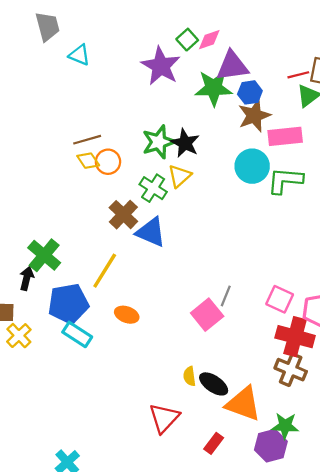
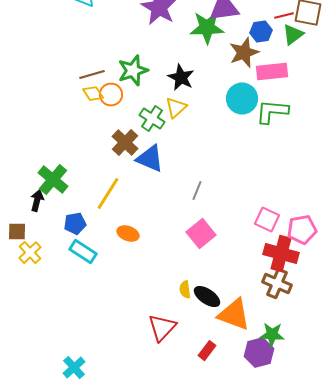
blue hexagon: (250, 92) -> (261, 32), moved
green star: (159, 142) -> (133, 71), moved
gray line: (226, 296) -> (197, 191), moved
blue pentagon: (68, 304) -> (75, 224), size x0.6

